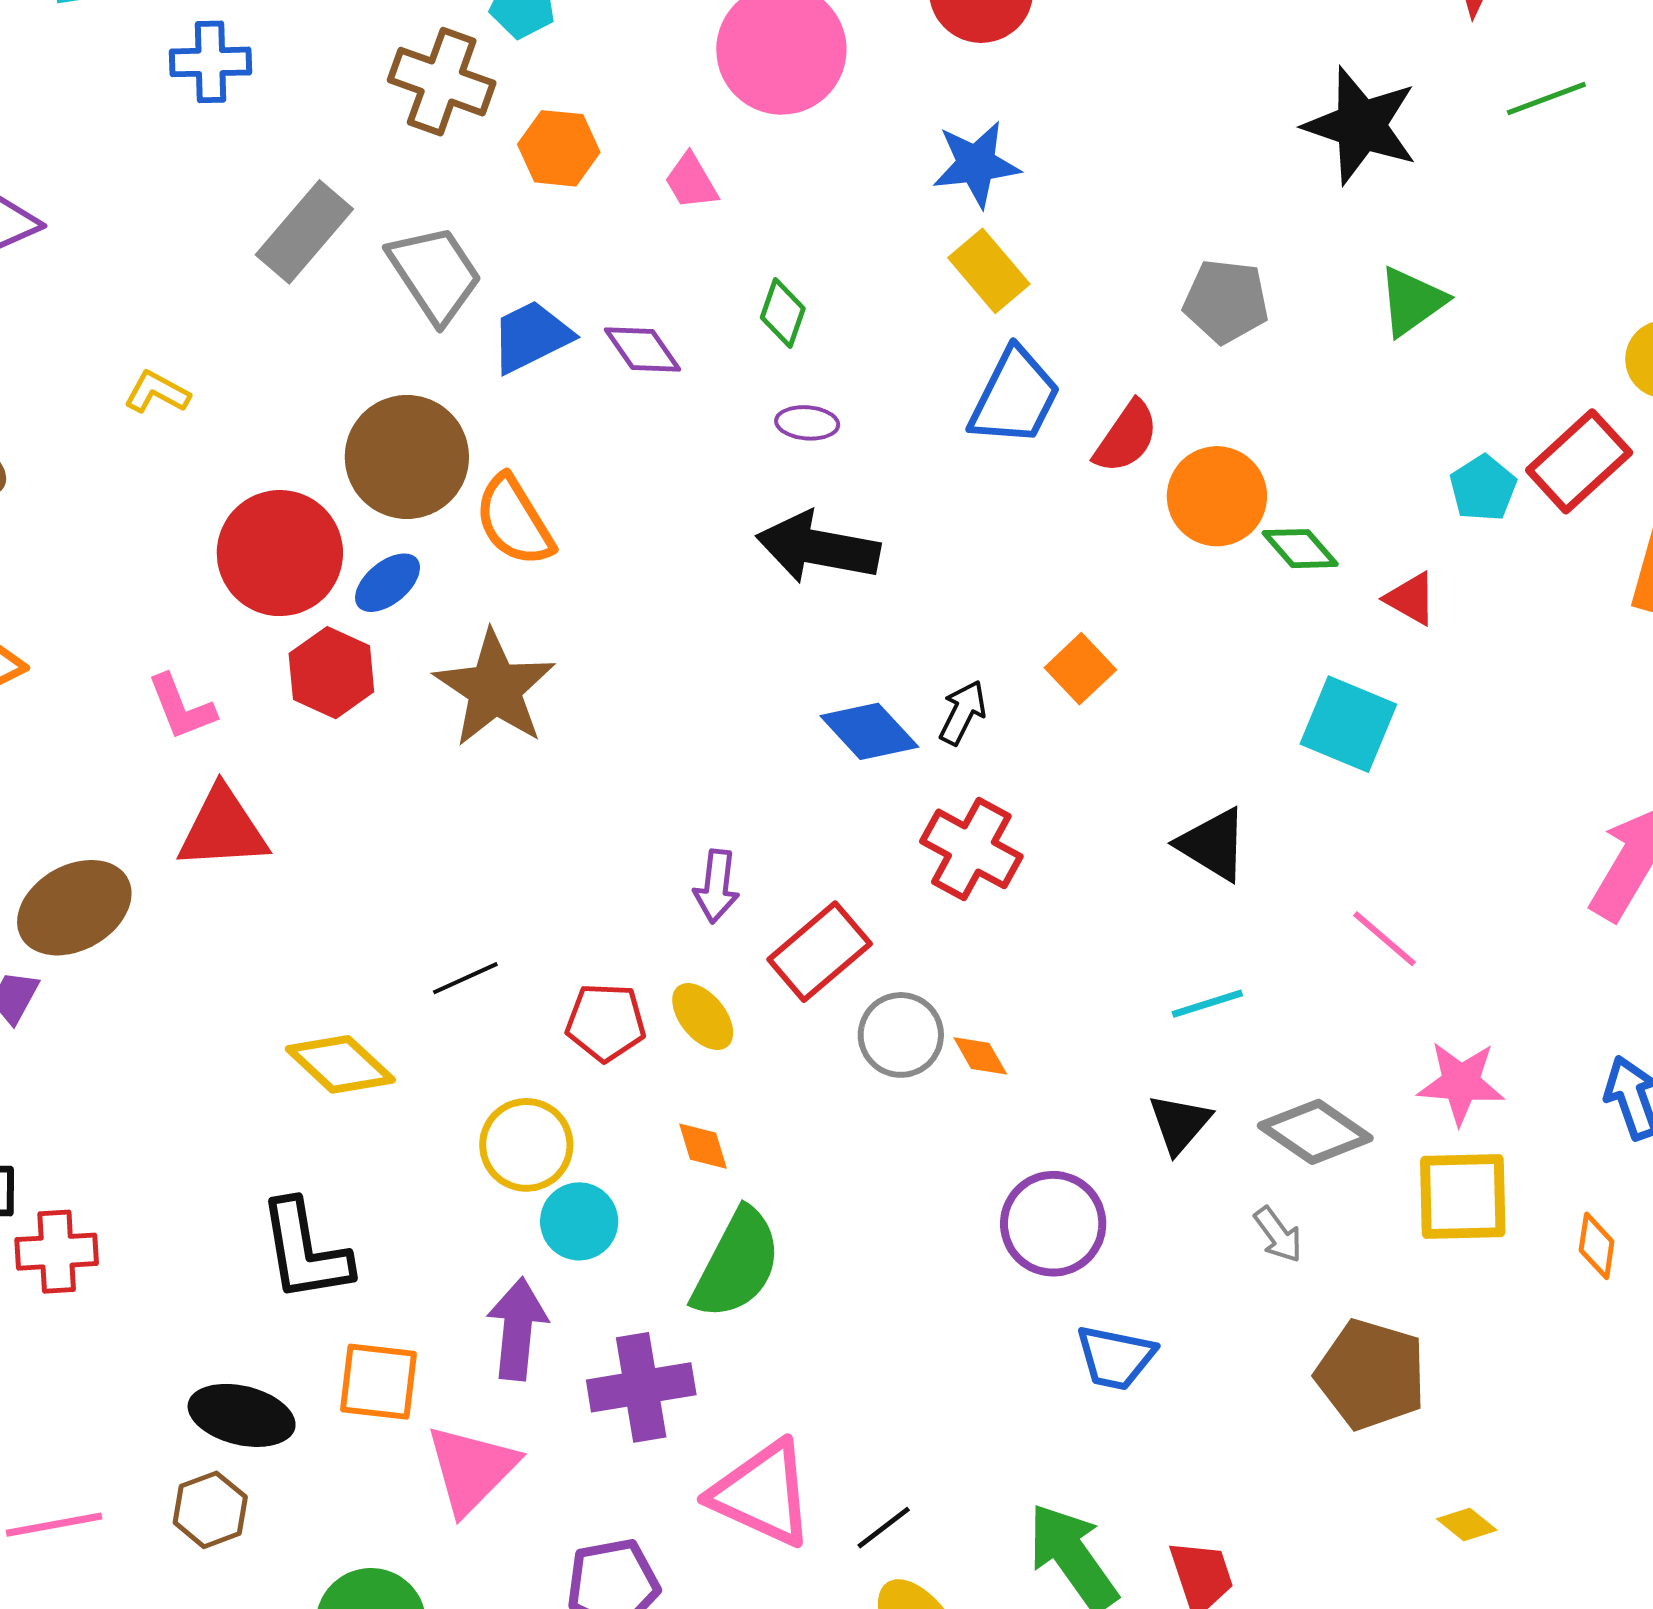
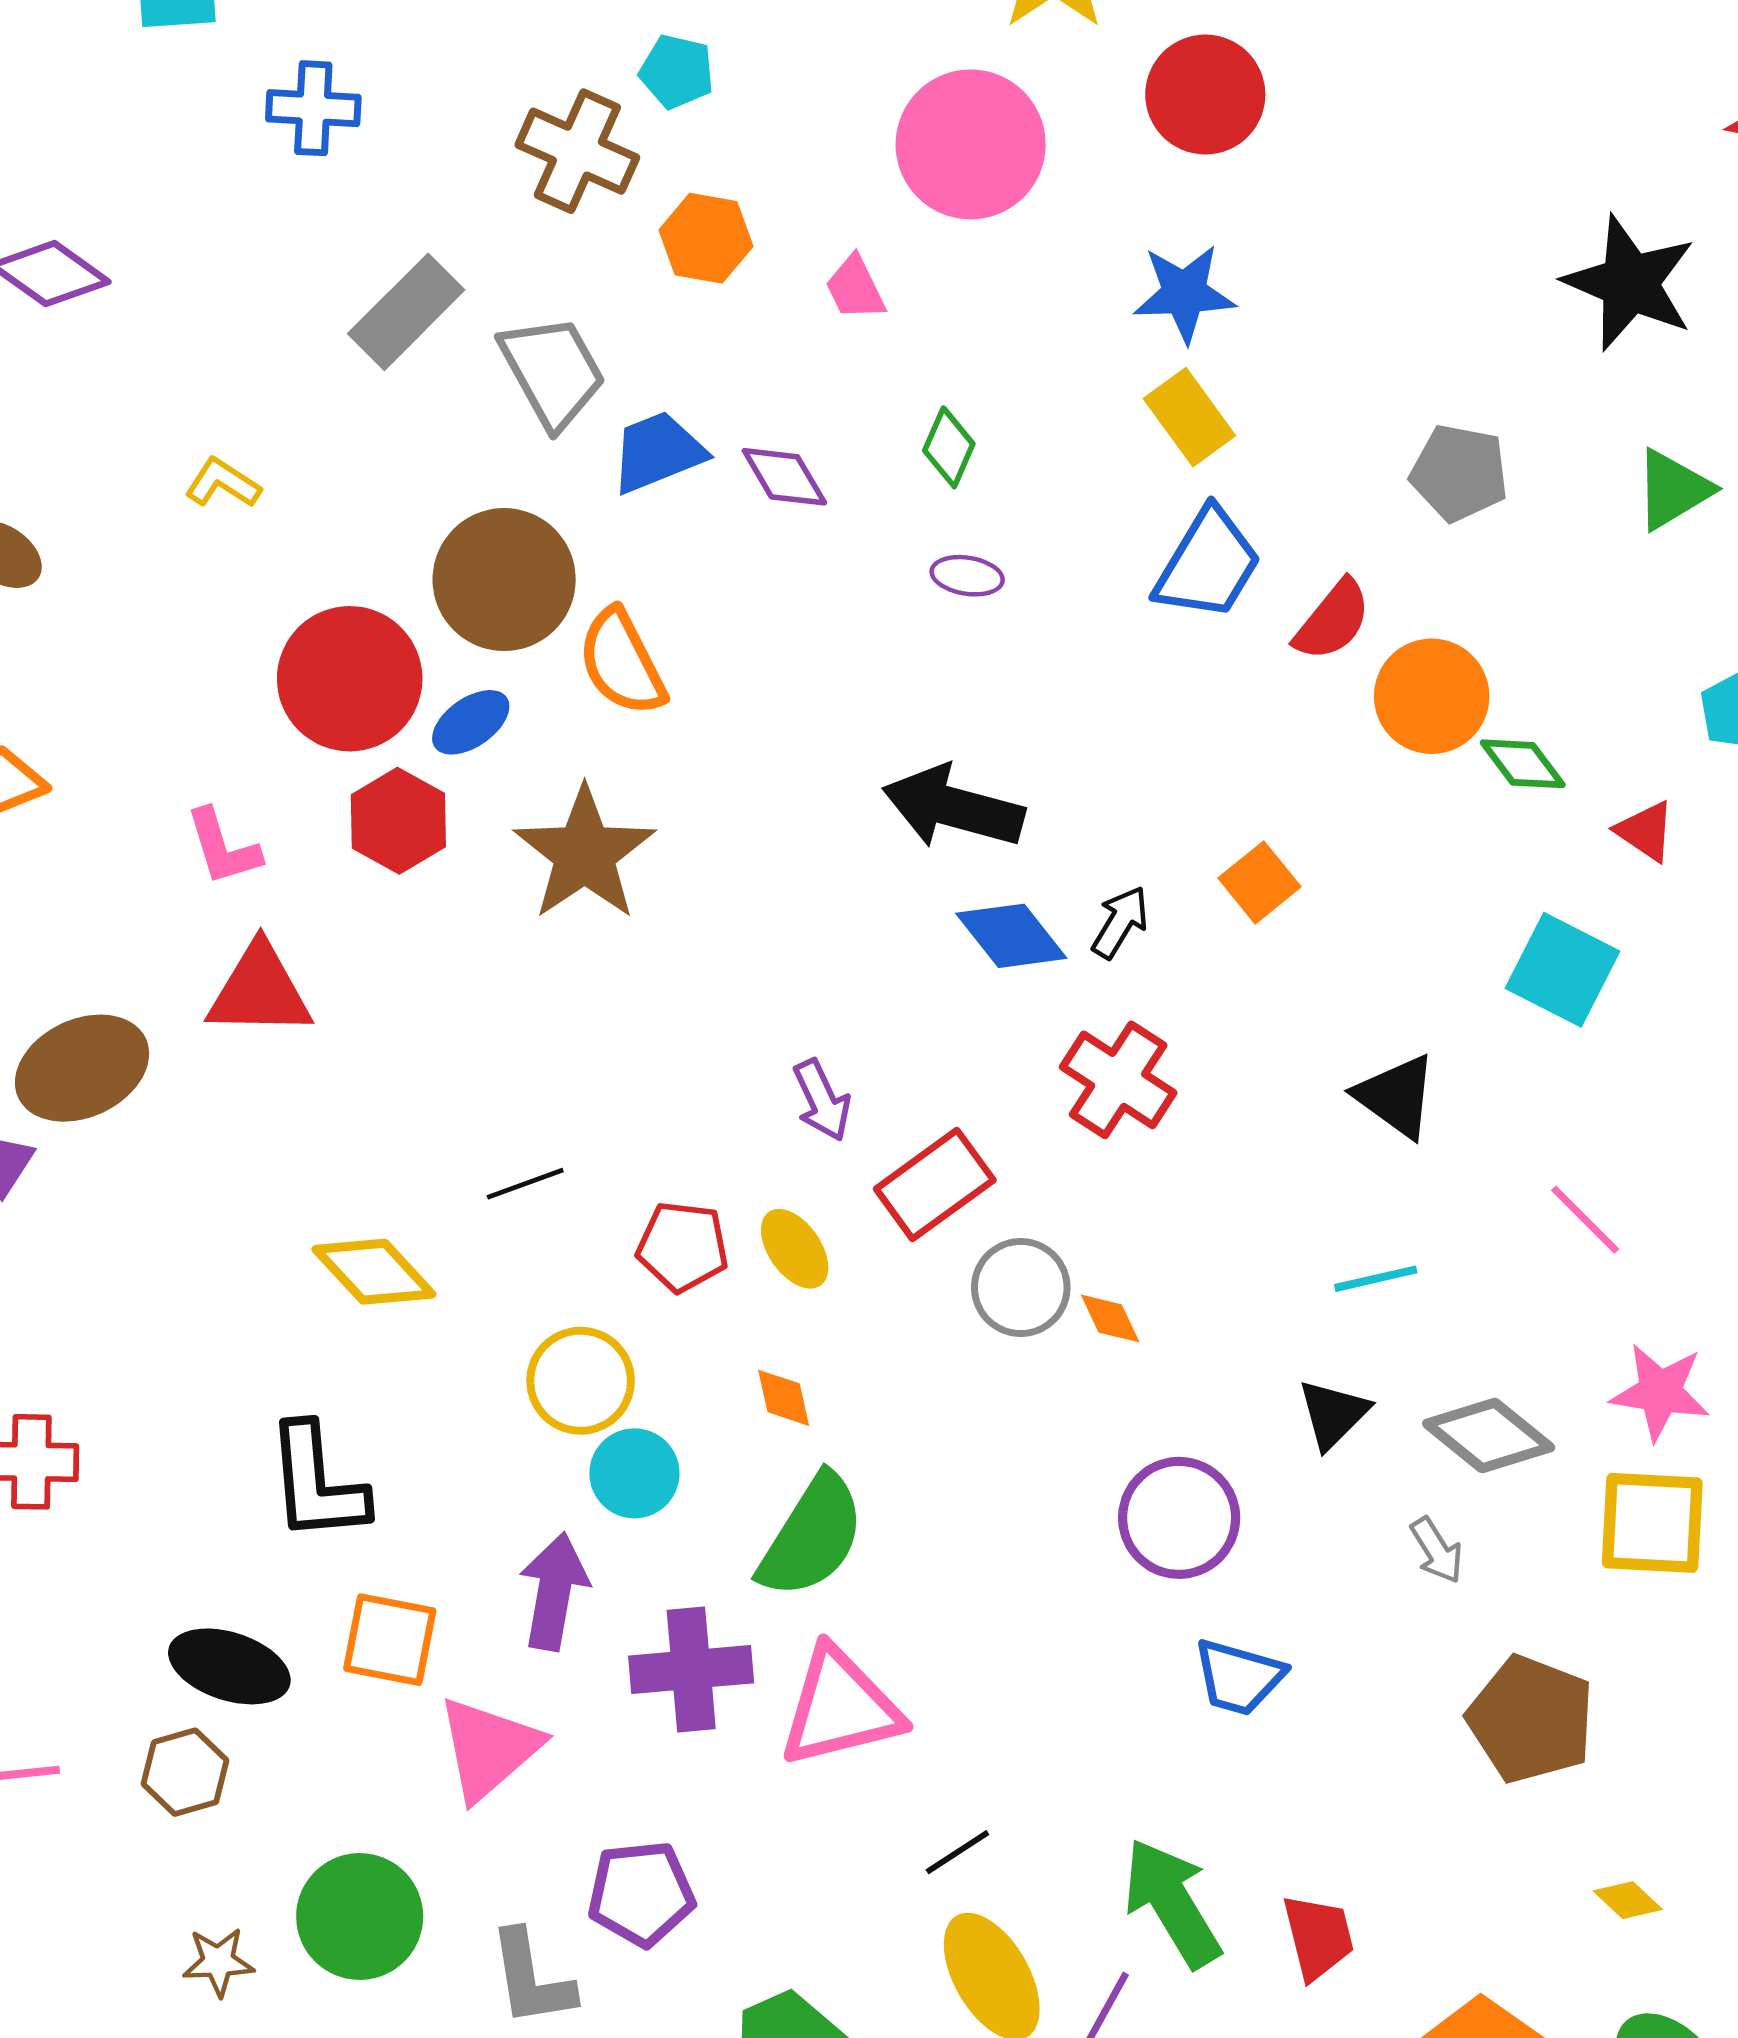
black arrow: (818, 548) -> (953, 807), moved
purple arrow: (716, 886) -> (822, 1100), turned -36
pink triangle: (762, 1494) -> (840, 1707), moved, turned -43

